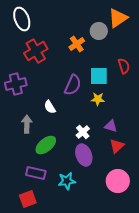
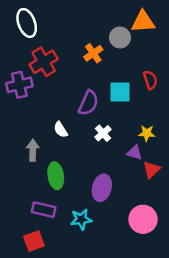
orange triangle: (118, 18) -> (143, 22), turned 30
purple cross: (16, 84) -> (19, 85), moved
yellow star: (98, 99) -> (147, 133), moved
white cross: (83, 132) -> (103, 133), moved
green ellipse: (46, 145) -> (56, 176), turned -60
red triangle: (117, 146) -> (151, 170), moved
purple ellipse: (84, 155) -> (102, 188), turned 35

